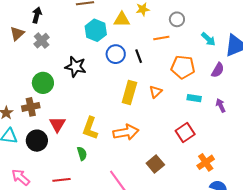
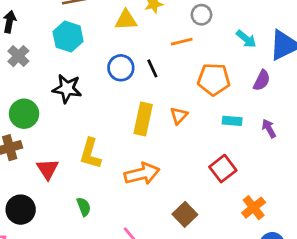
cyan hexagon: (96, 30) -> (68, 37), moved
yellow L-shape: (90, 128) -> (90, 153), moved
black circle: (37, 141) -> (21, 210), moved

